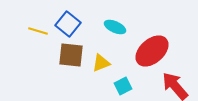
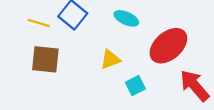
brown square: (71, 55) -> (45, 59), moved

